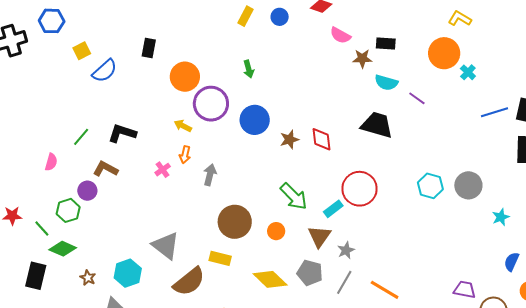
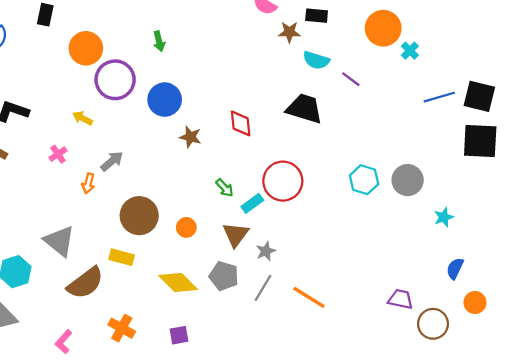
yellow arrow: (183, 126) -> (83, 118), moved
brown star: (289, 139) -> (190, 137), moved, turned 30
orange arrow: (185, 155) -> (88, 183), moved
gray arrow: (210, 175) -> (112, 161), turned 35
green arrow: (294, 196) -> (225, 188), moved, size x0.6

